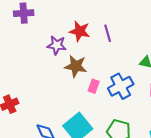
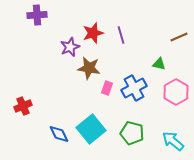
red star: (80, 31) -> (93, 33), turned -30
purple star: (57, 45) -> (70, 47), turned -30

